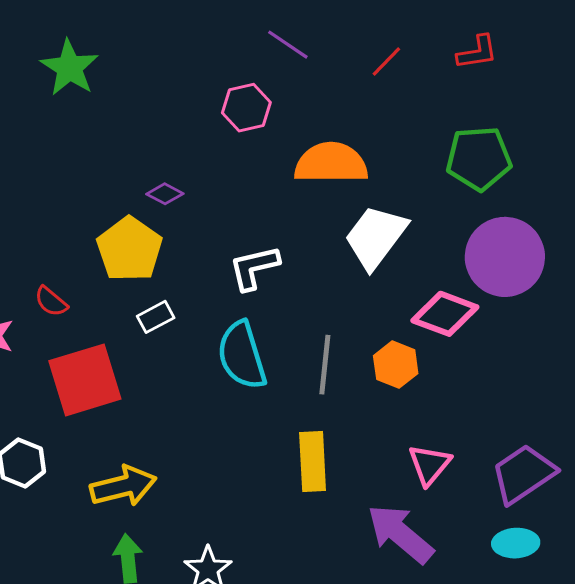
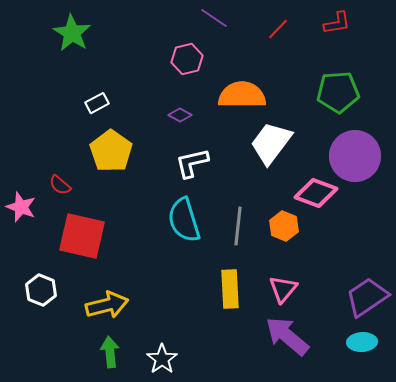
purple diamond: (165, 194) -> (180, 115), moved
white rectangle: (156, 317) -> (97, 103), moved
red square: (85, 380) -> (82, 236), turned 30
pink triangle: (429, 465) -> (283, 289), moved

